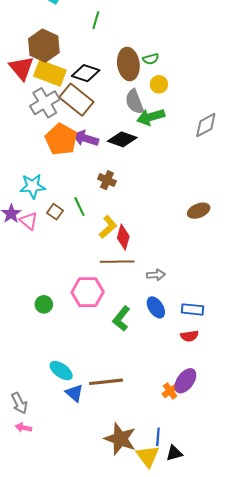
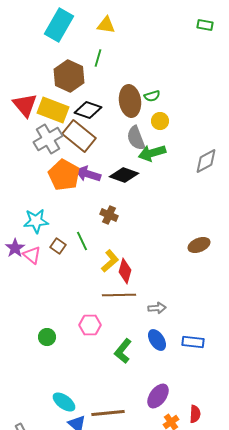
brown hexagon: (44, 46) -> (69, 76), moved
pink hexagon: (88, 292) -> (90, 325), size x0.7
red semicircle: (189, 336) -> (195, 414), moved, turned -78
purple ellipse: (185, 381) -> (158, 396), moved

